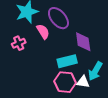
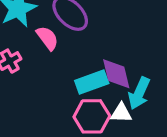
purple diamond: (83, 42) -> (116, 74), moved

